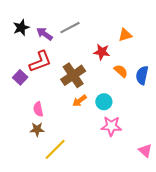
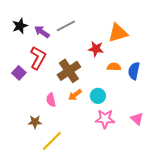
orange triangle: (125, 35) -> (118, 33), size x1.5
red L-shape: (40, 61) -> (38, 58), turned -40
orange semicircle: (121, 71) -> (114, 67), turned -40
pink semicircle: (38, 109) -> (51, 100), moved
pink triangle: (145, 151) -> (137, 119), moved

